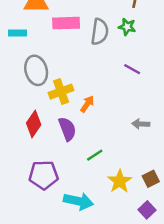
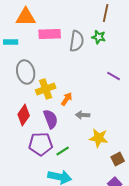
purple line: (132, 69) -> (114, 76), moved
gray arrow: (141, 124) -> (83, 115), moved
green line: (95, 155) -> (63, 151), moved
purple pentagon: (44, 175) -> (41, 144), moved
yellow star: (120, 181) -> (99, 138), moved, turned -30

